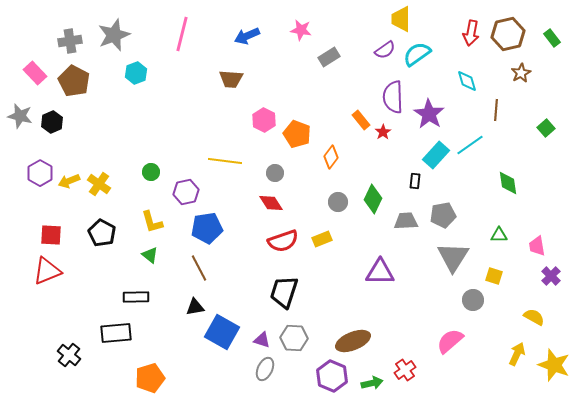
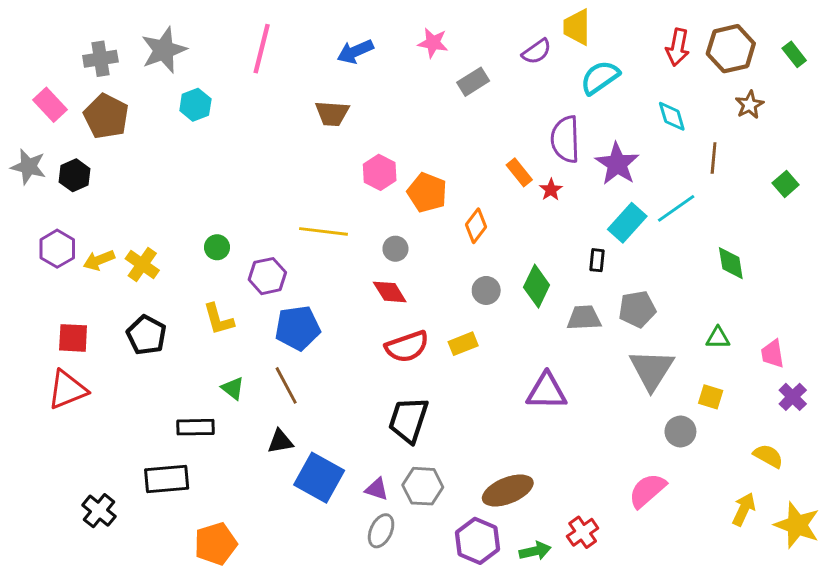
purple semicircle: (385, 50) -> (537, 52), moved
green triangle: (150, 255) -> (233, 388), moved

